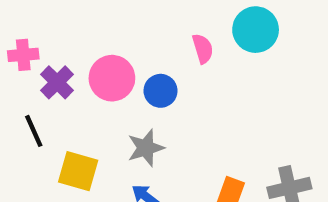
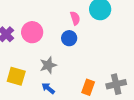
blue circle: (161, 91) -> (69, 38), moved

